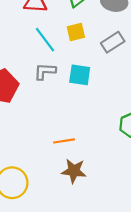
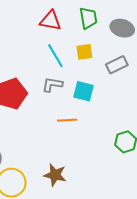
orange line: (64, 141) -> (67, 120), moved
brown star: (74, 171) -> (55, 175), moved

